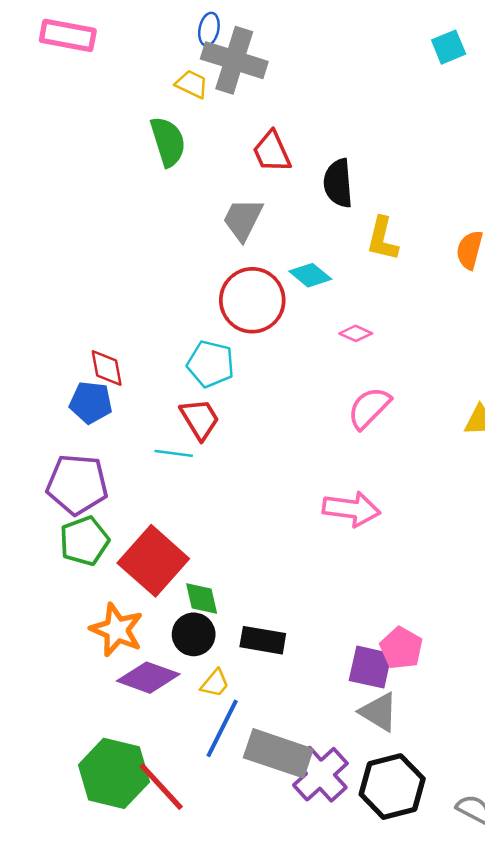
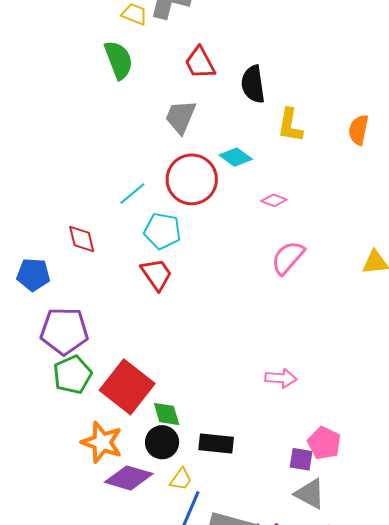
blue pentagon: (91, 402) -> (33, 275), moved
cyan line: (174, 453) -> (132, 193), moved, turned -44
pink arrow: (351, 509) -> (281, 378), moved, size x0.7
purple square: (370, 667) -> (301, 459), size x0.7

